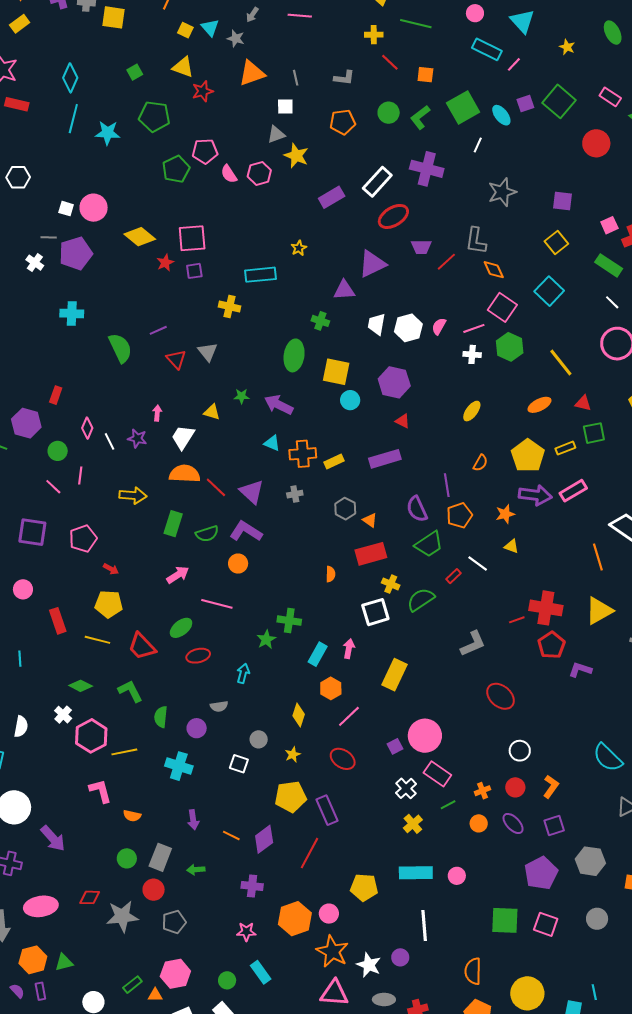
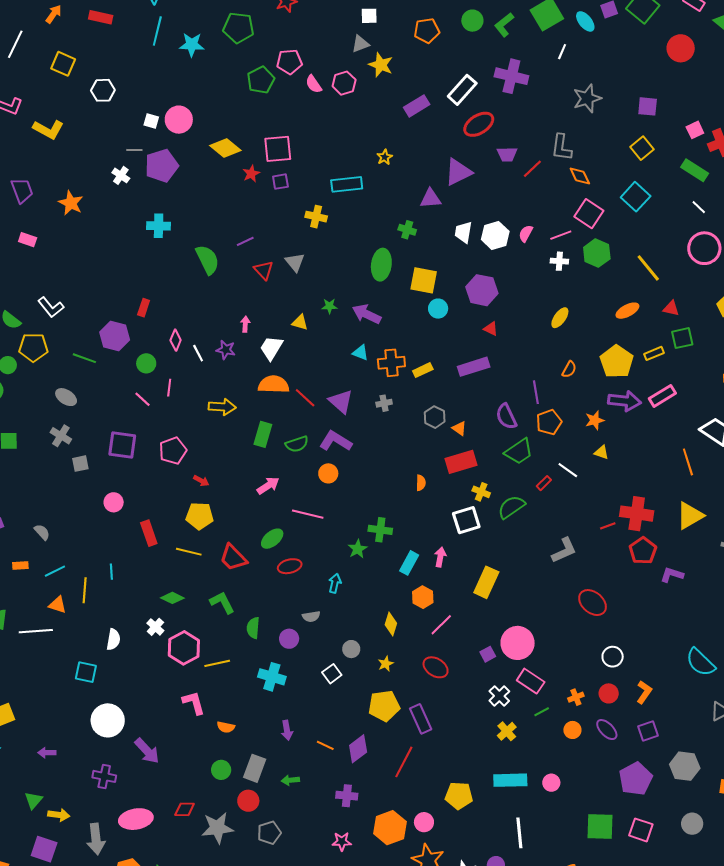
white square: (239, 764) -> (332, 674), turned 36

